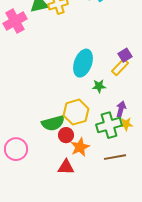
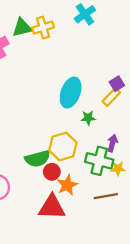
yellow star: (126, 124) -> (118, 169), moved
green cross: (109, 125) -> (99, 161), turned 30
red triangle: (66, 167) -> (52, 207), size x1.5

